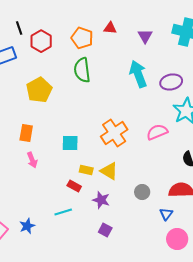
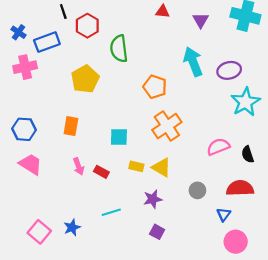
orange pentagon: (82, 38) -> (155, 87), moved
green semicircle: (82, 70) -> (119, 49), moved
pink semicircle: (157, 132) -> (218, 147), moved
pink arrow: (32, 160) -> (79, 166), moved
red rectangle: (74, 186) -> (101, 172), moved
purple star: (101, 200) -> (153, 199), turned -30

